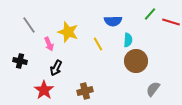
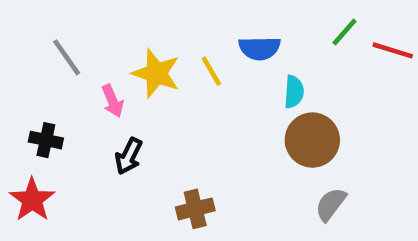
yellow line: (98, 44) -> (211, 71), moved
gray semicircle: (153, 89) -> (331, 204), moved
red star: (44, 90) -> (32, 200), moved

